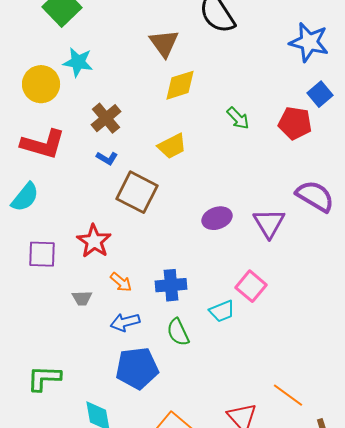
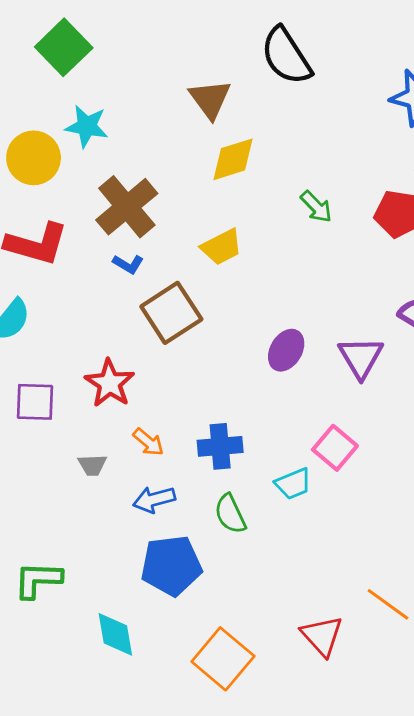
brown cross: (106, 118) -> (127, 207), size x1.4
brown square: (137, 192) -> (171, 313), turned 30
purple ellipse: (217, 218) -> (286, 350), turned -40

